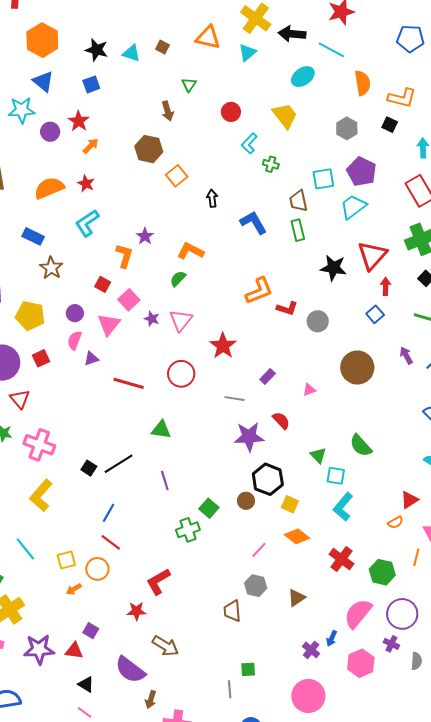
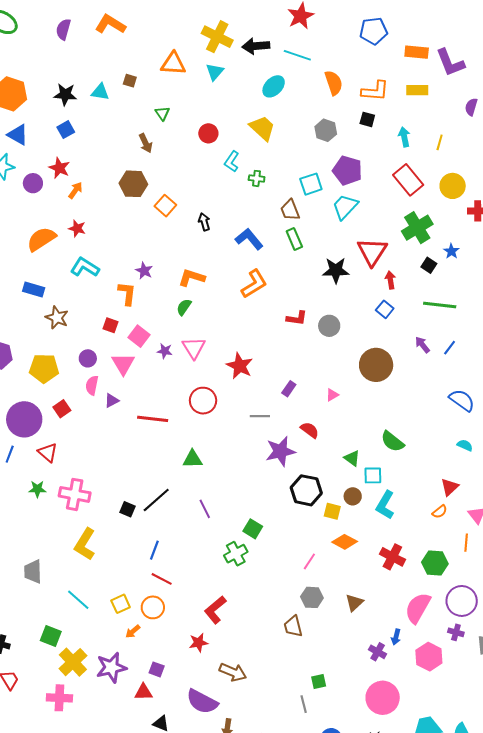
cyan L-shape: (87, 223) -> (85, 267), turned 76
orange L-shape: (259, 291) -> (254, 284), moved
brown circle: (246, 501) -> (353, 496), moved
purple star: (39, 649) -> (111, 667), moved

